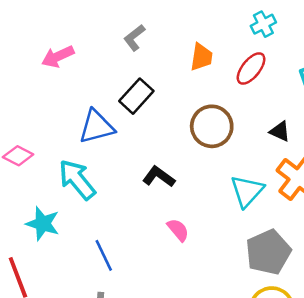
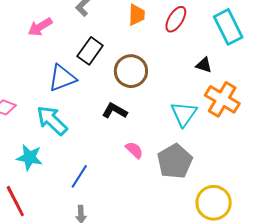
pink arrow: (58, 57) -> (40, 27), moved
brown circle: (212, 126) -> (131, 71), moved
gray pentagon: (268, 252) -> (175, 161), moved
blue line: (104, 255) -> (79, 176), turned 65

